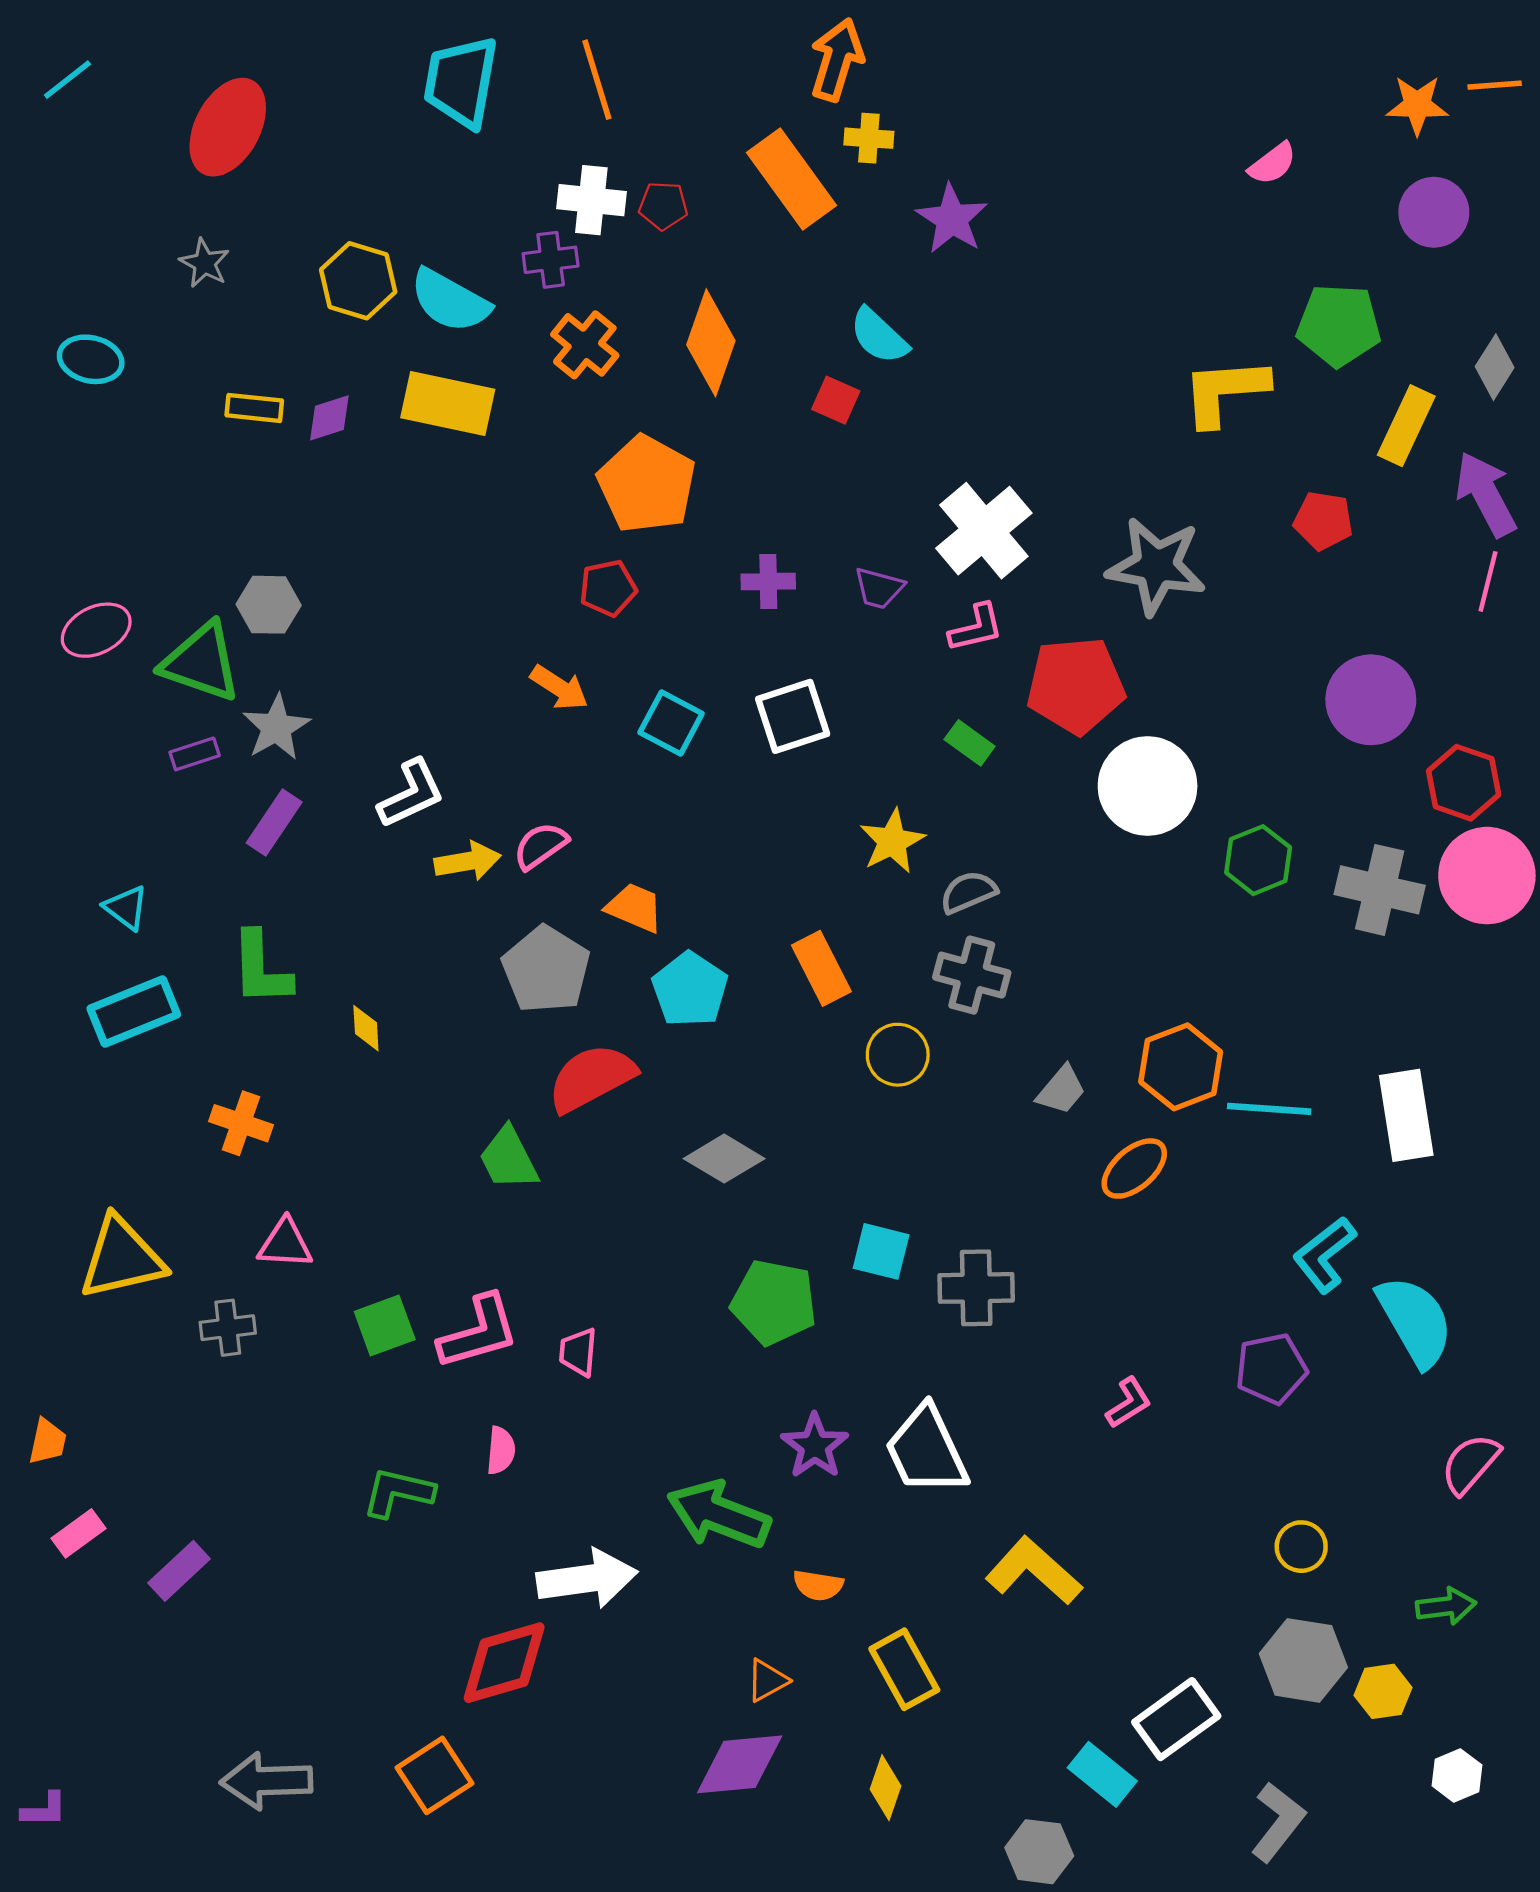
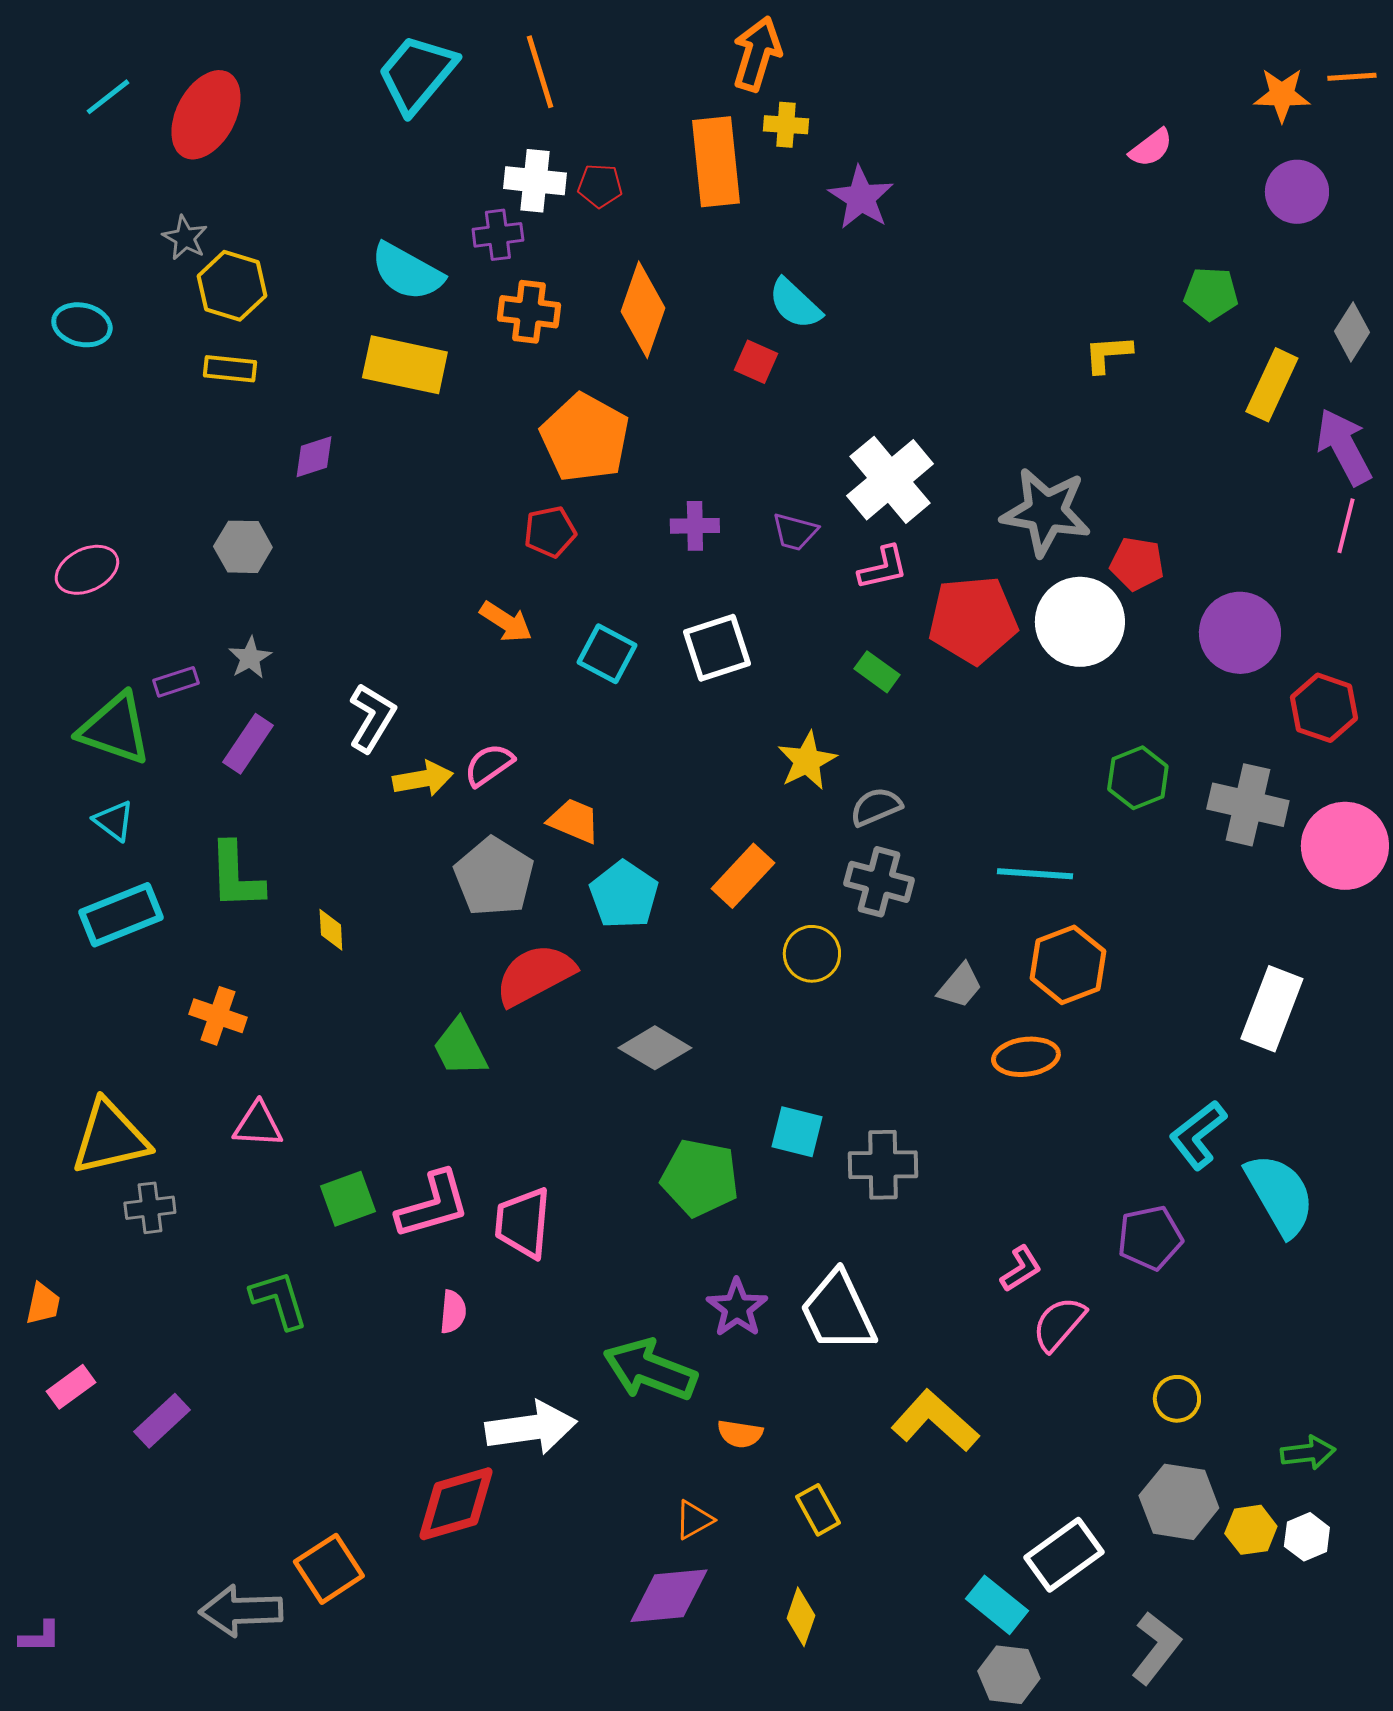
cyan line: (67, 80) -> (108, 97), moved
cyan trapezoid: (461, 82) -> (417, 74), turned 30
orange rectangle: (792, 179) -> (716, 162), turned 30
yellow hexagon: (358, 281) -> (232, 286), moved
green pentagon: (1339, 325) -> (1211, 294), size x0.7
orange cross: (585, 345) -> (529, 312), turned -32
yellow L-shape: (1225, 391) -> (1108, 354), size x0.6
purple diamond: (329, 418) -> (314, 457), moved
red pentagon: (1323, 521) -> (1137, 564), moved
green triangle: (201, 662) -> (115, 729), moved
gray star: (276, 727) -> (250, 658), size x0.7
white circle: (1148, 786) -> (1080, 622), moved
white L-shape: (411, 794) -> (372, 718), turned -34
pink circle: (1487, 876) -> (1345, 846), moved
orange rectangle: (821, 968) -> (743, 876), turned 70
cyan line: (1269, 1109) -> (1035, 874), moved
white rectangle: (1406, 1115) -> (1272, 1009), turned 30
orange ellipse: (1134, 1169) -> (1026, 1057), turned 34
gray cross: (228, 1328) -> (150, 1208), moved
pink trapezoid: (578, 1352) -> (523, 1223), size x1.6
pink semicircle: (1470, 1464) -> (1059, 1324), moved
green L-shape: (398, 1492) -> (279, 1300), moved, turned 60
yellow rectangle: (904, 1669) -> (818, 1510), size x0.7
orange square: (434, 1775) -> (329, 1569), moved
white hexagon: (1457, 1775) -> (1307, 1537), moved
gray hexagon: (1039, 1852) -> (1009, 1675), moved

